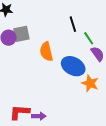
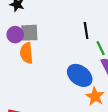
orange semicircle: (46, 52) -> (26, 53), moved

